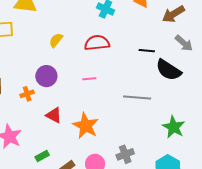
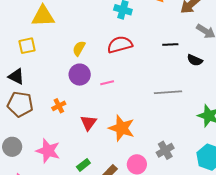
black semicircle: (169, 70) -> (195, 60), size x0.6
purple circle: (46, 76) -> (80, 75), moved
pink line: (89, 79) -> (107, 83), moved
red triangle: (54, 115) -> (89, 123), turned 48

